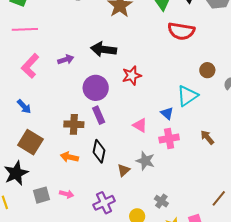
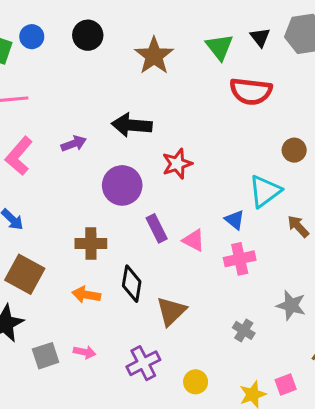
purple rectangle: (99, 115) -> (157, 228), moved
brown arrow: (207, 137) -> (298, 226), moved
gray star: (145, 161) -> (291, 305), moved
brown triangle: (124, 170) -> (171, 311), size x1.5
gray cross: (161, 201) -> (244, 330), moved

